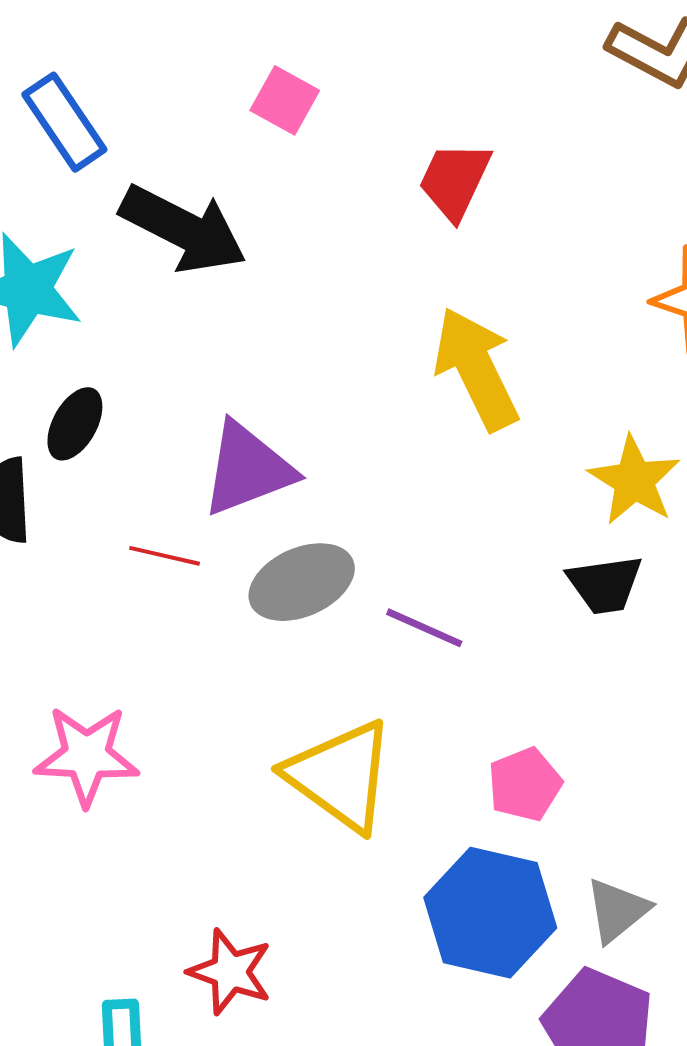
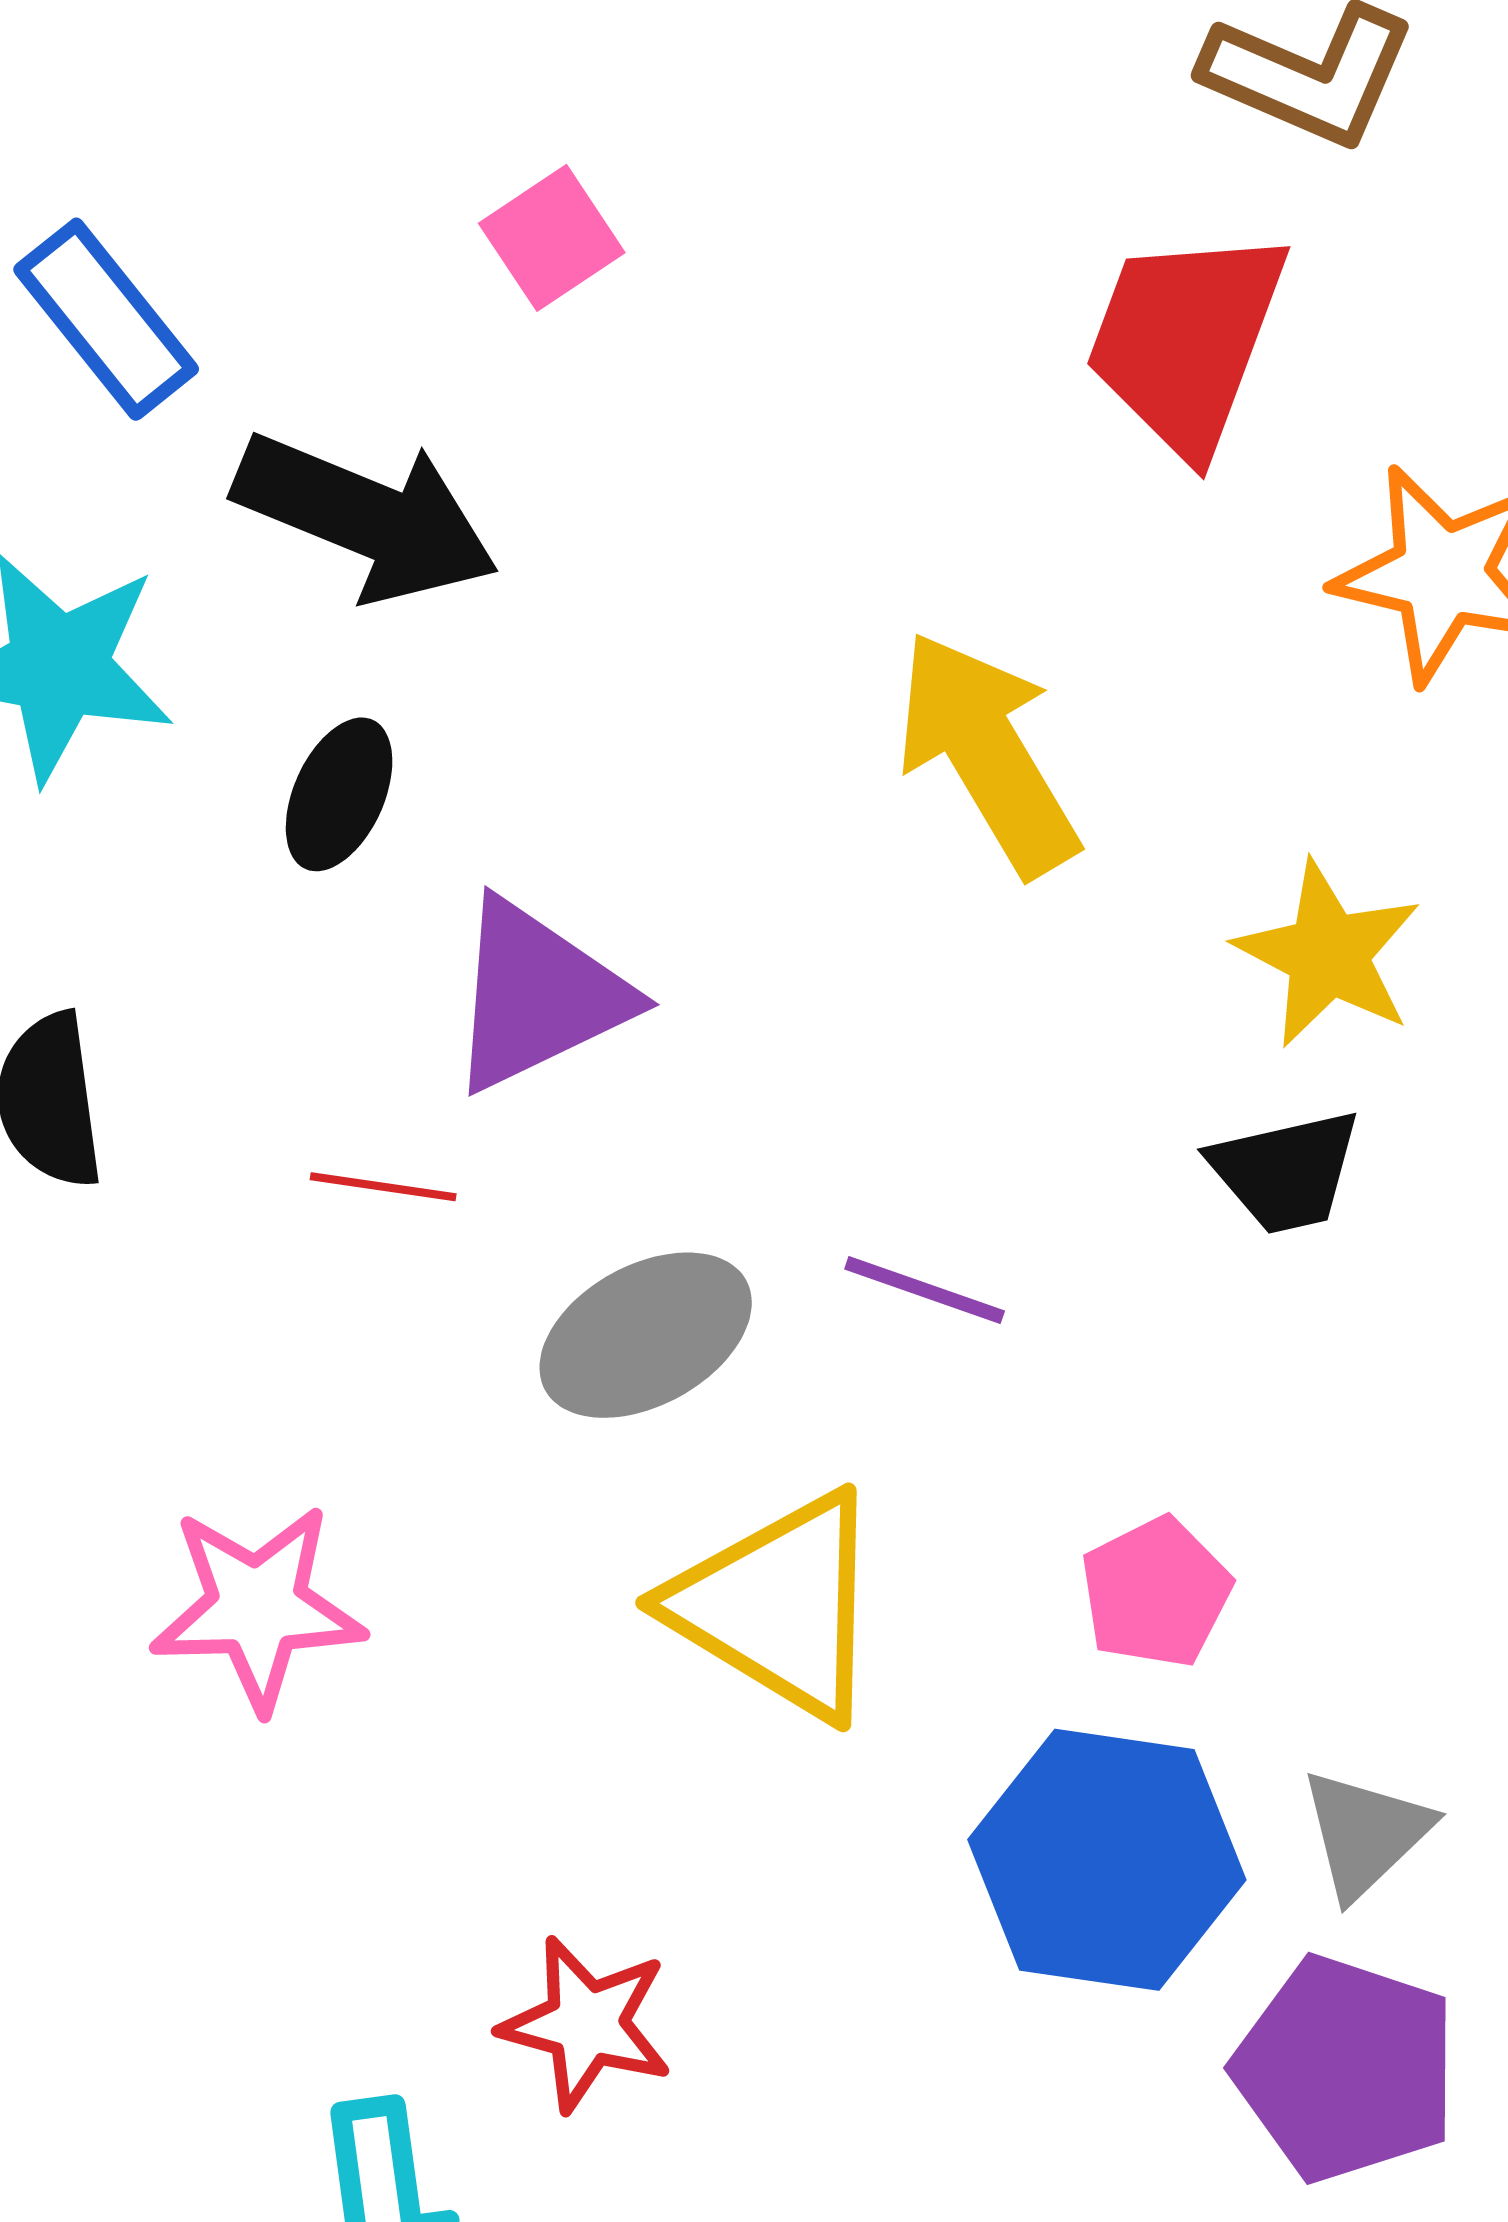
pink square: (285, 100) -> (552, 238), turned 32
red trapezoid: (455, 180) -> (1186, 341), moved, size x1.4
black ellipse: (75, 424) -> (339, 794), moved
gray ellipse: (302, 582) -> (646, 1335), moved

